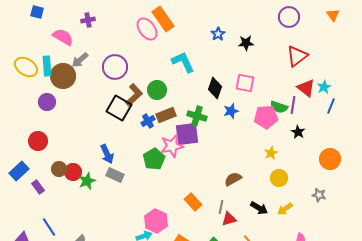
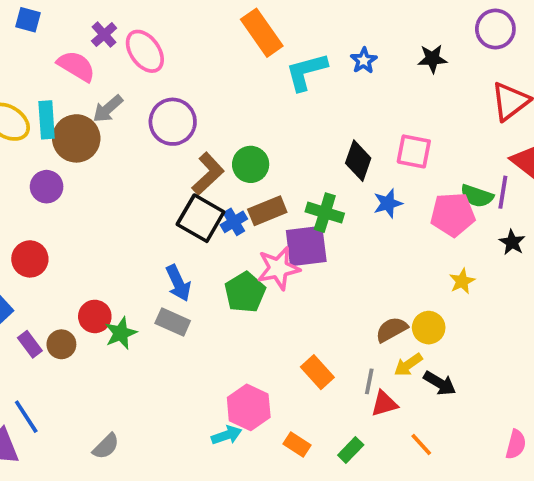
purple cross: (88, 20) -> (104, 35), moved, turned -32
pink ellipse: (147, 29) -> (145, 51), moved
black star: (246, 43) -> (432, 59), moved
cyan L-shape: (183, 62) -> (306, 72), moved, turned -80
black square: (119, 108) -> (201, 218), moved
blue arrow: (107, 154) -> (178, 283), moved
brown circle: (59, 169) -> (61, 344), moved
yellow circle: (279, 178) -> (429, 328), moved
yellow arrow: (285, 209) -> (408, 365), moved
blue line: (49, 227) -> (26, 417), moved

